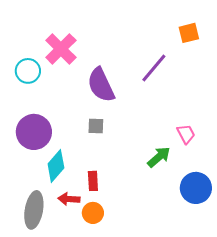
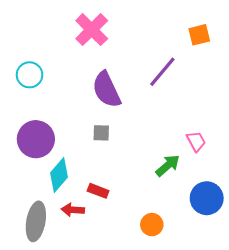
pink cross: (61, 49) -> (92, 30), moved
red rectangle: (93, 181) -> (98, 191), turned -66
orange circle: (93, 213) -> (152, 225), moved

